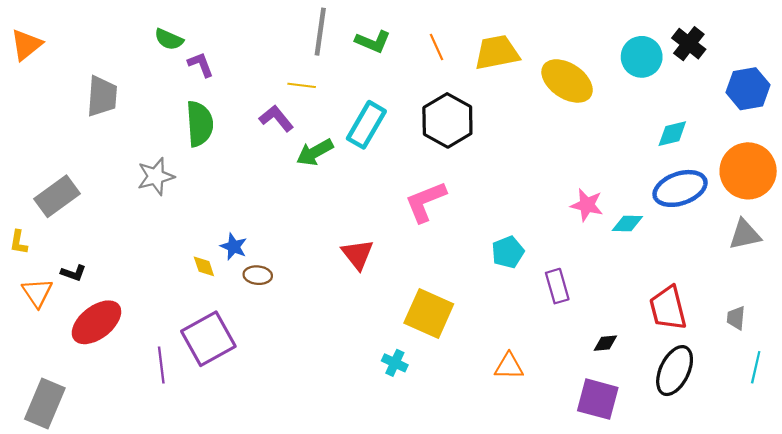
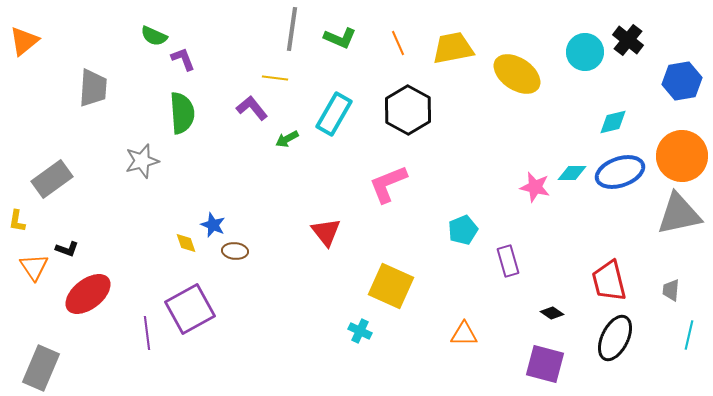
green arrow: (315, 152) -> (287, 139), size x0.7
cyan diamond: (627, 224) -> (572, 173), moved
gray triangle: (745, 235) -> (679, 214), size x1.5
black diamond: (605, 343) -> (552, 313), turned 40

